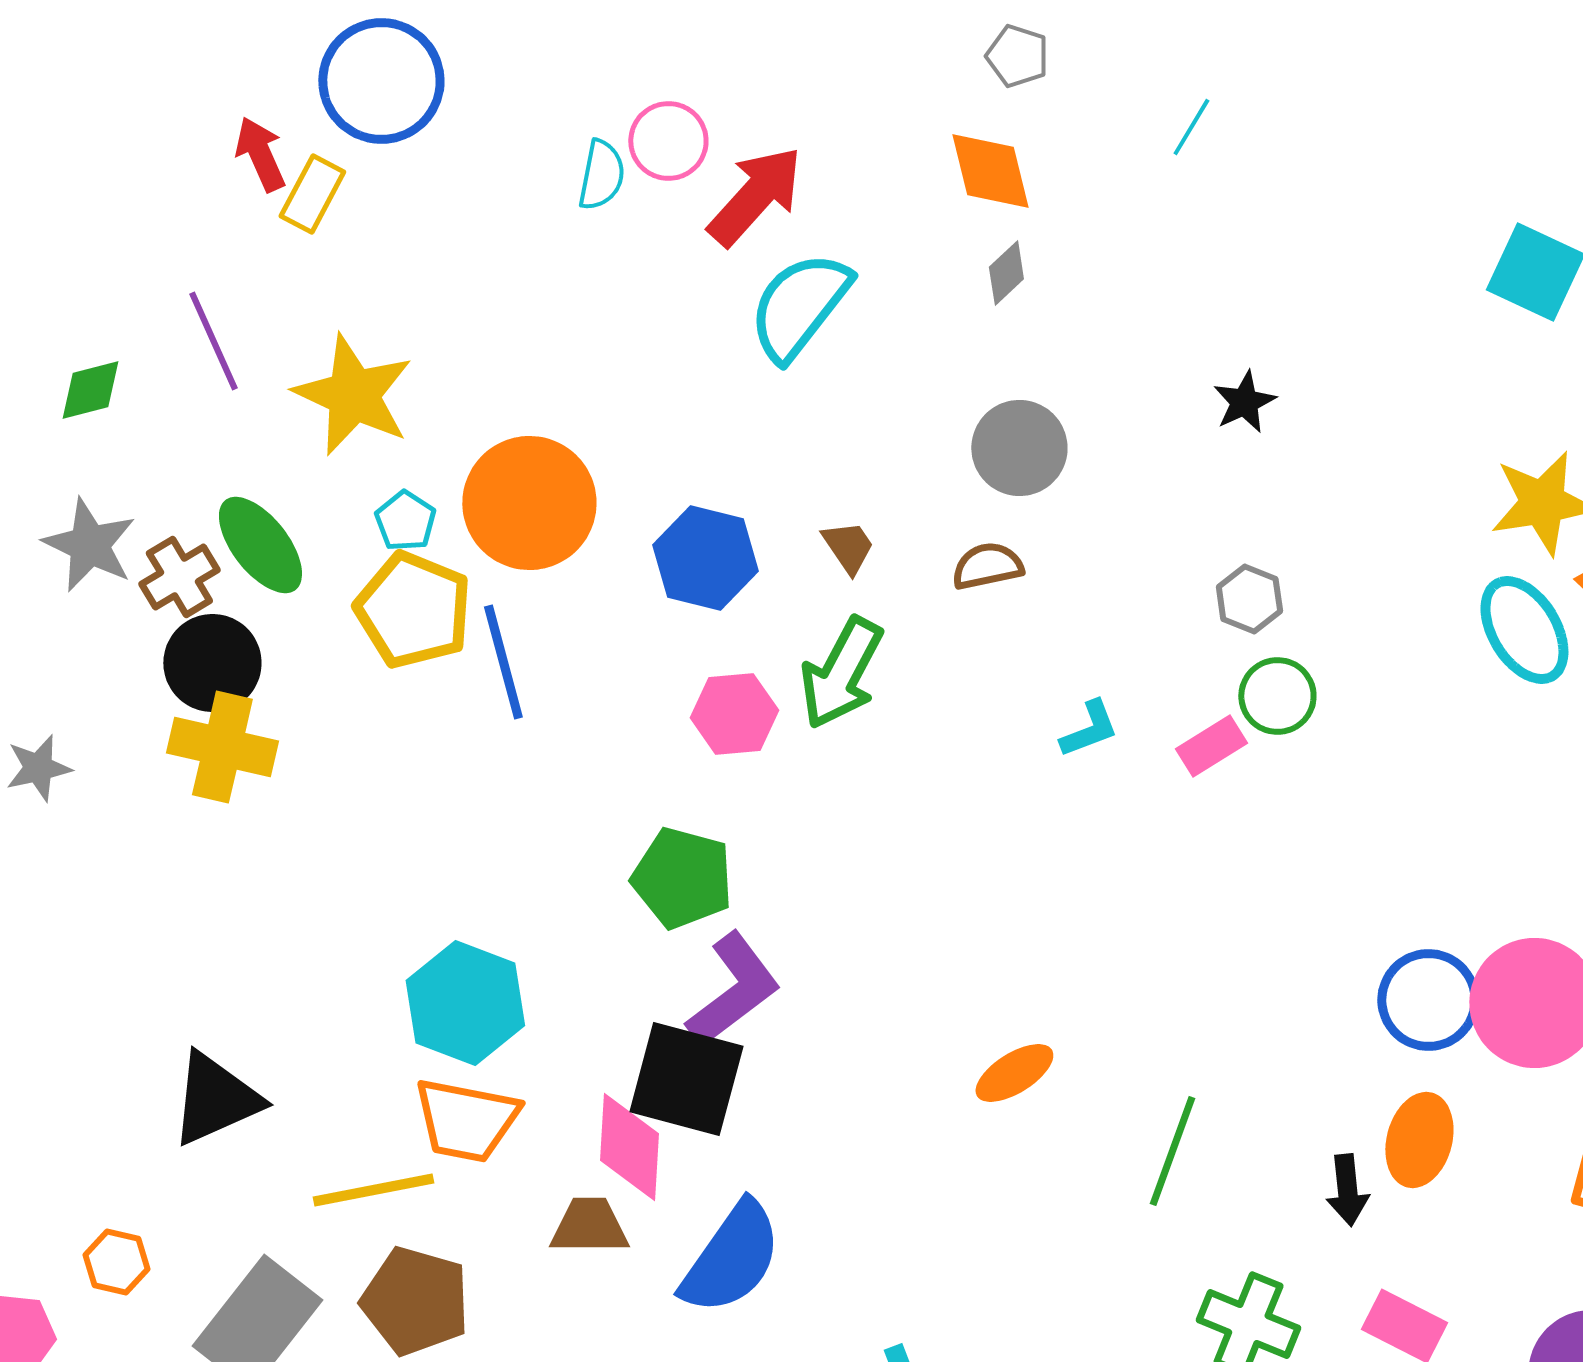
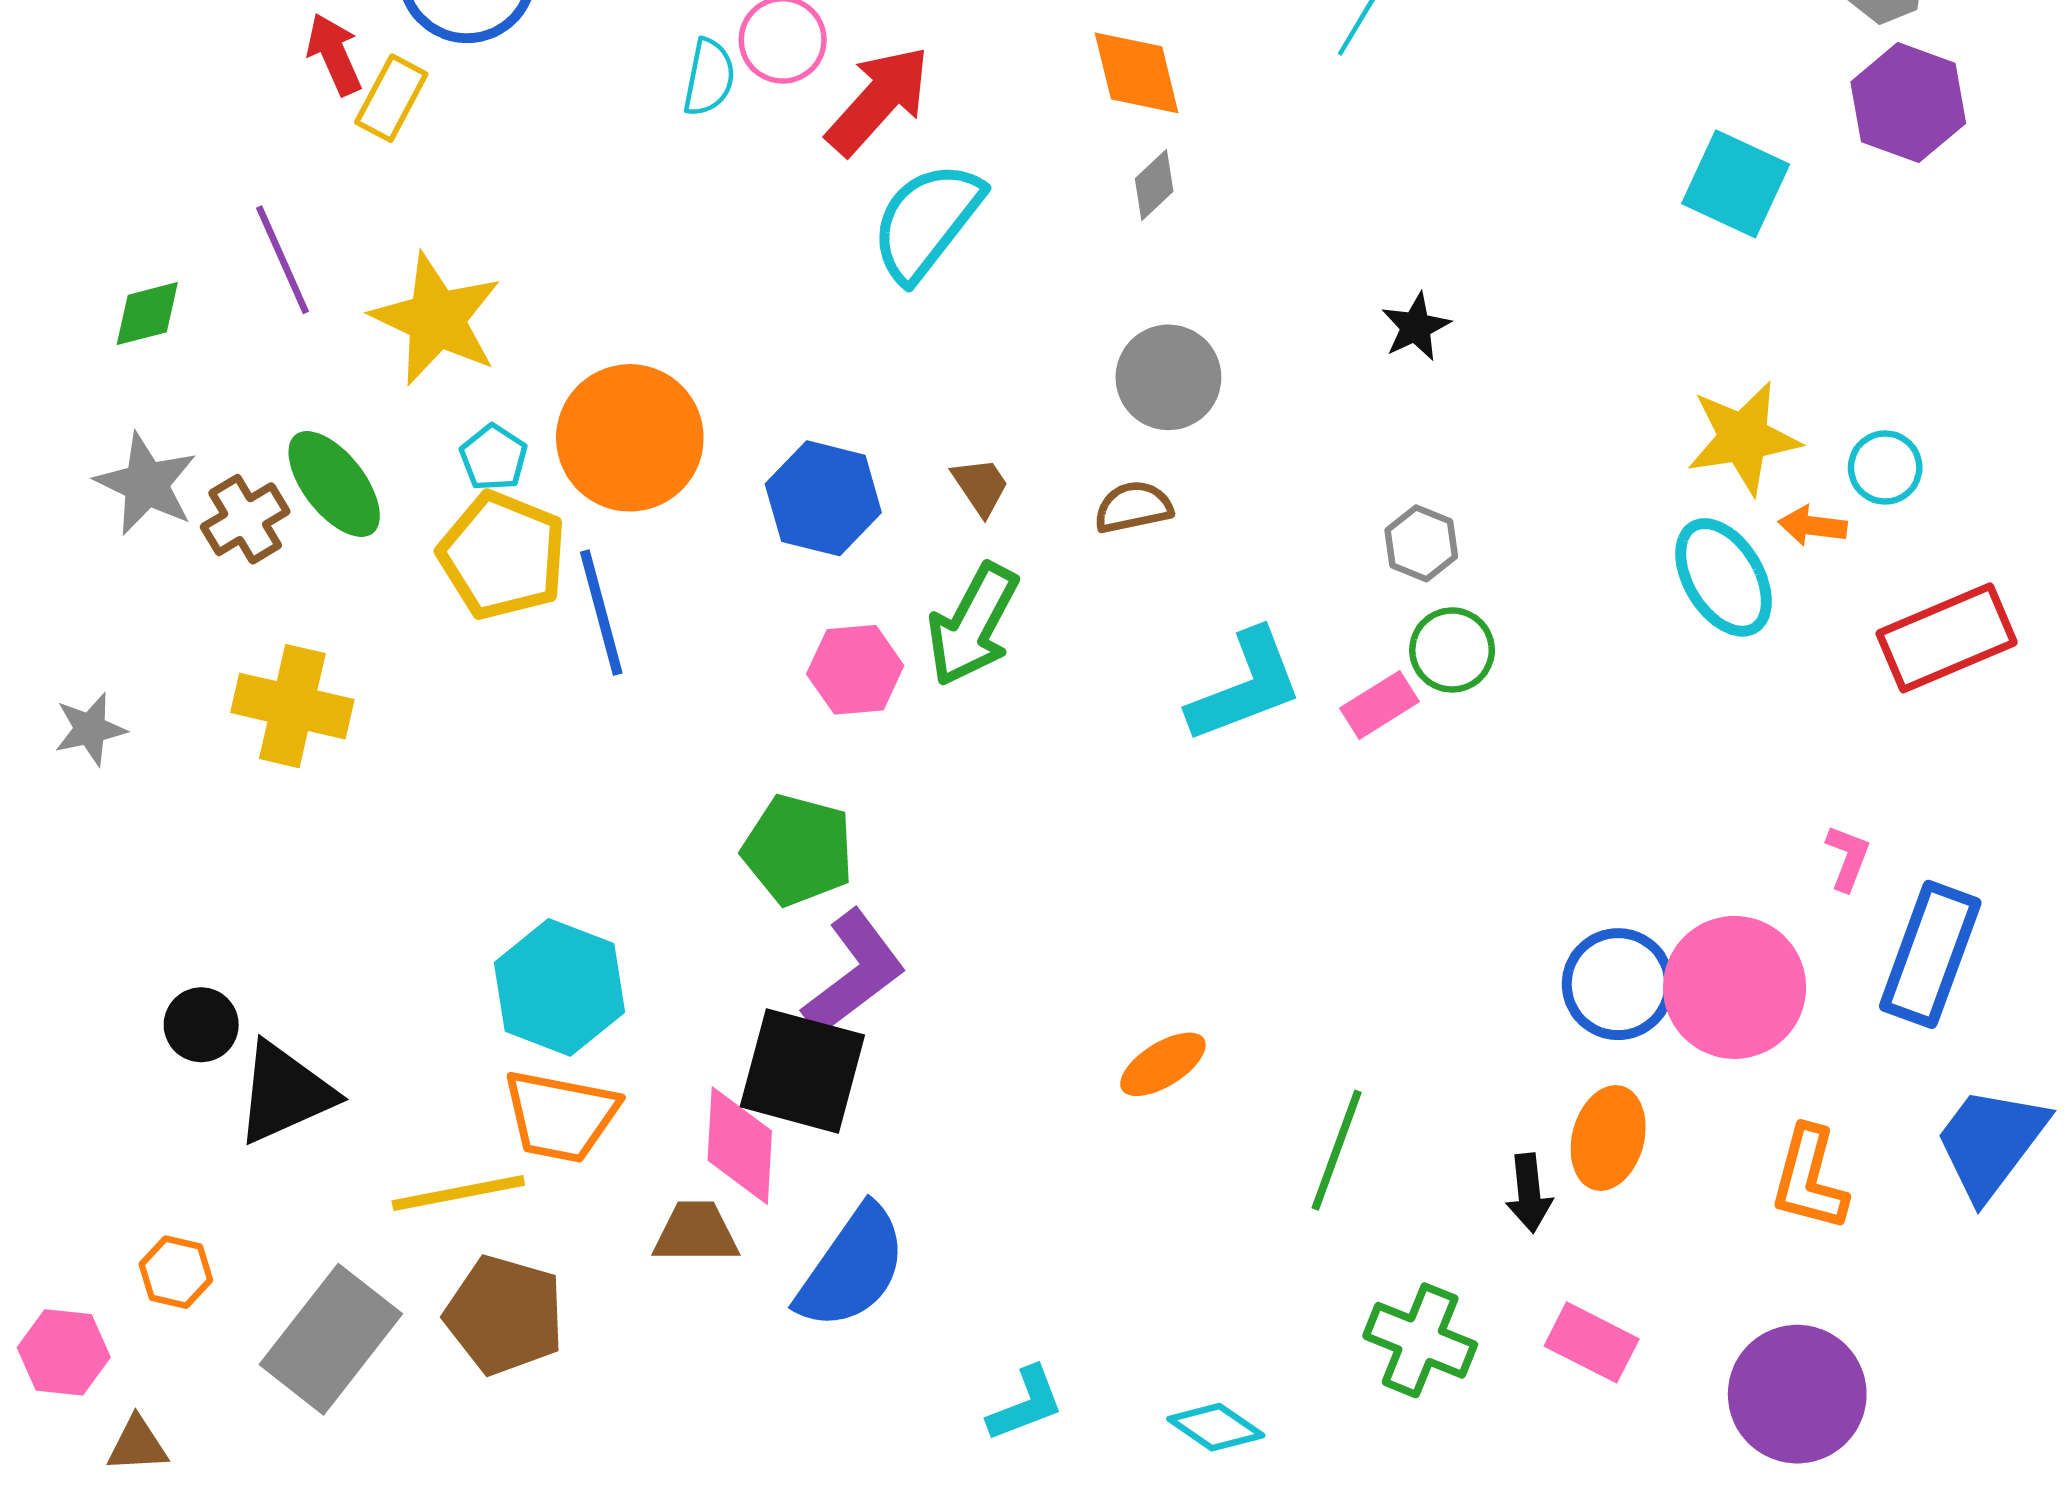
black circle: (212, 663) -> (201, 1025), moved, size x0.7
cyan L-shape: (1089, 729) -> (1245, 686), size x1.8

